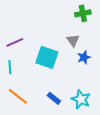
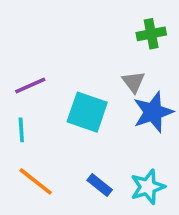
blue star: (84, 57) -> (153, 112), size x1.6
cyan star: (81, 99) -> (148, 187), turned 30

